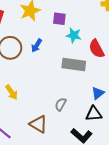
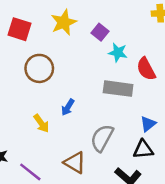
purple square: (59, 19) -> (100, 32), turned 32
blue arrow: (36, 46) -> (68, 107), moved
gray semicircle: (61, 104) -> (102, 138), size x1.6

